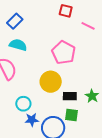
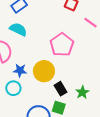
black rectangle: (70, 96) -> (60, 89), turned 48
blue star: (32, 120) -> (20, 70), moved

